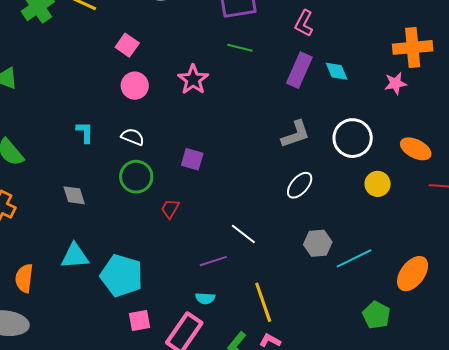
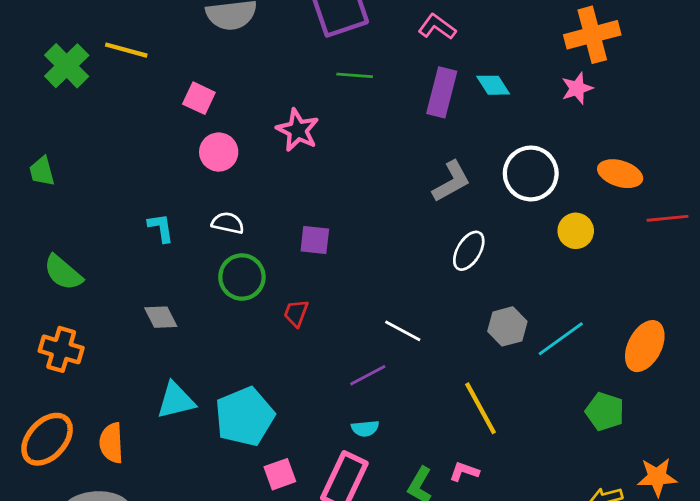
pink L-shape: (304, 23) -> (437, 27), turned 108
cyan pentagon: (121, 276) -> (245, 417), turned -30
yellow line: (263, 302) -> (480, 408), moved

